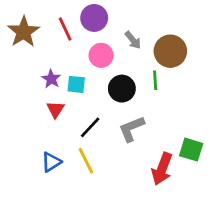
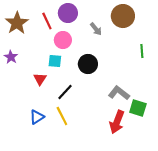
brown circle: (170, 51) -> (123, 16), moved
pink circle: (101, 55) -> (63, 40), moved
purple star: (51, 79) -> (11, 57), moved
green line: (155, 80) -> (142, 51), moved
gray L-shape: (132, 129) -> (119, 93), moved, turned 60

